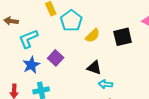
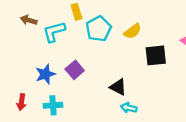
yellow semicircle: (93, 36) -> (133, 31), moved
cyan L-shape: (28, 39) -> (54, 32), moved

